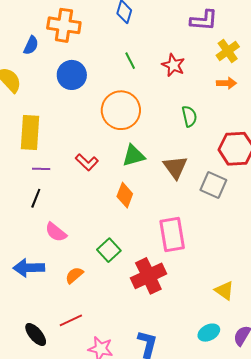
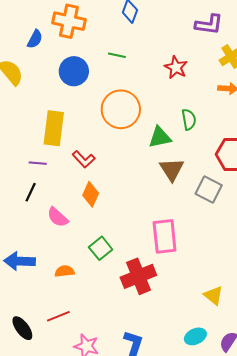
green line: (130, 61) -> (117, 55), moved, turned -54
yellow rectangle: (30, 132) -> (54, 128), moved
green triangle: (134, 156) -> (160, 137), moved
orange diamond: (125, 195) -> (91, 194), moved
pink semicircle: (56, 232) -> (58, 217), moved
orange semicircle: (74, 275) -> (64, 271), turned 30

